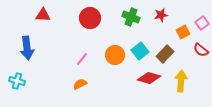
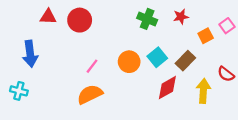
red circle: (90, 18) -> (80, 20), moved
red semicircle: (201, 50) -> (226, 74), moved
red diamond: (149, 78) -> (167, 88), turned -45
orange semicircle: (80, 84) -> (90, 94), size x1.6

